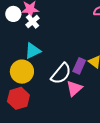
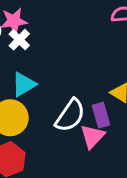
purple rectangle: (79, 66) -> (101, 115), moved, turned -35

